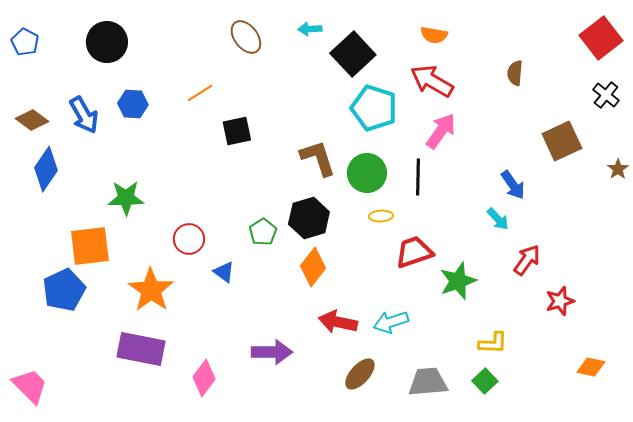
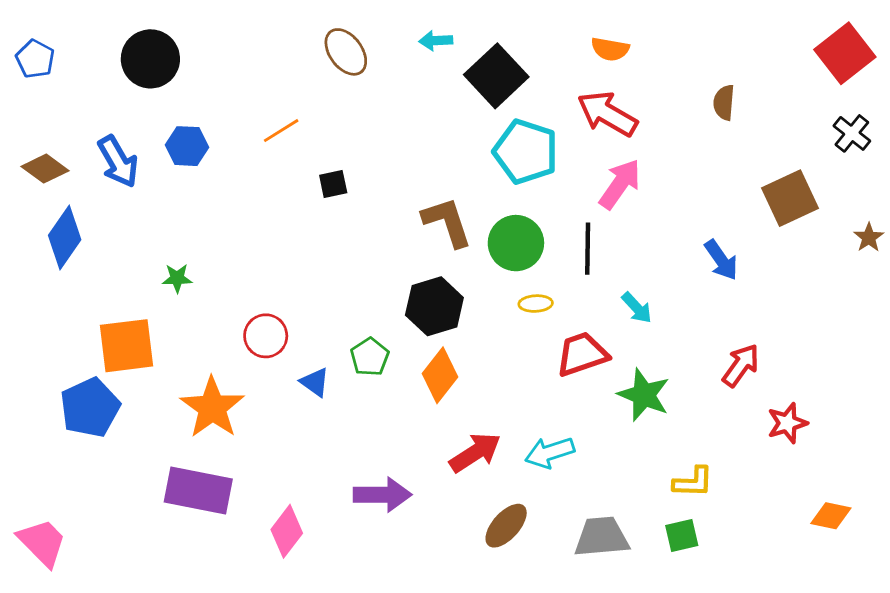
black square: (237, 131) -> (333, 184), size x0.7
green star: (126, 198) -> (177, 278), size x0.6
cyan arrow: (498, 219) -> (637, 308), moved
green pentagon: (263, 232) -> (370, 357), moved
green star: (458, 281) -> (644, 395), turned -30
red arrow: (338, 322) -> (475, 453), turned 135
green square: (485, 381) -> (682, 535), turned 30

